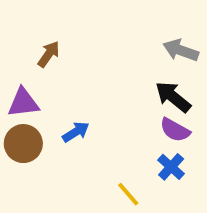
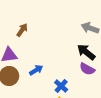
blue cross: (171, 167) -> (61, 86), moved

